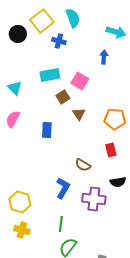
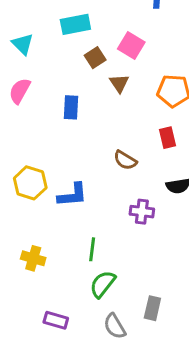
pink square: (80, 81) -> (131, 46), moved
blue L-shape: (63, 188) -> (72, 195), moved, turned 55
purple cross: (94, 199) -> (142, 212), size x0.7
yellow hexagon: (20, 202) -> (30, 183), moved

